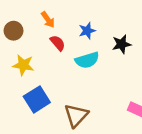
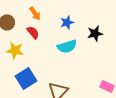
red semicircle: (58, 43) -> (33, 32), moved

